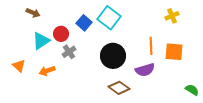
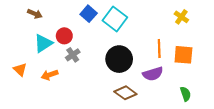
yellow cross: (172, 16) -> (181, 17), turned -32
blue square: (84, 23) -> (89, 14), moved
green semicircle: (192, 90) -> (186, 94), moved, turned 40

